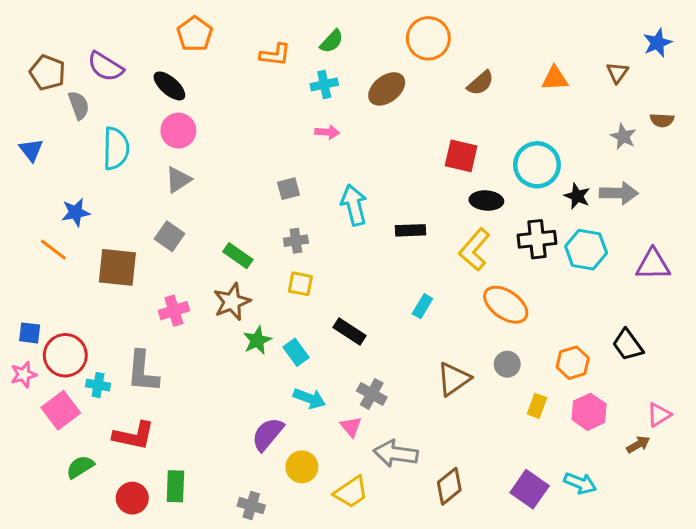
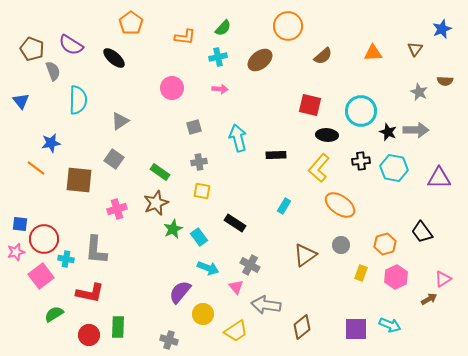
pink circle: (178, 131) -> (172, 88), moved
black cross: (537, 239) -> (361, 161), size x0.7
purple square: (530, 489) -> (356, 329), turned -35

